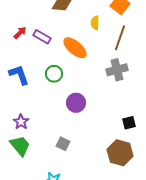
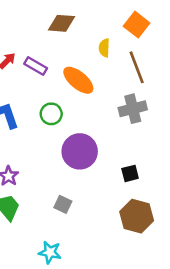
brown line: (120, 38) -> (137, 67), turned -40
purple circle: (76, 103) -> (80, 151), size x1.4
black square: (129, 123) -> (130, 173), moved

